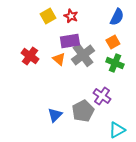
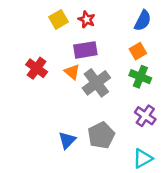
gray cross: (83, 55) -> (96, 83), moved
purple cross: (102, 96) -> (145, 116), moved

